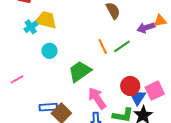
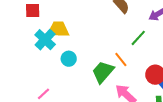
cyan cross: (31, 27) -> (45, 40), size x1.5
orange line: (103, 47) -> (121, 59), moved

